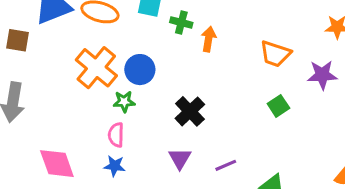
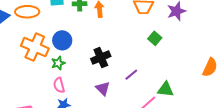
black cross: (190, 111) -> (101, 57), turned 36
purple line: (226, 165) -> (131, 75), moved

